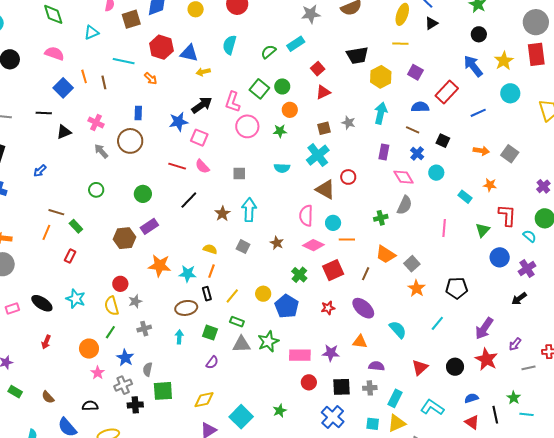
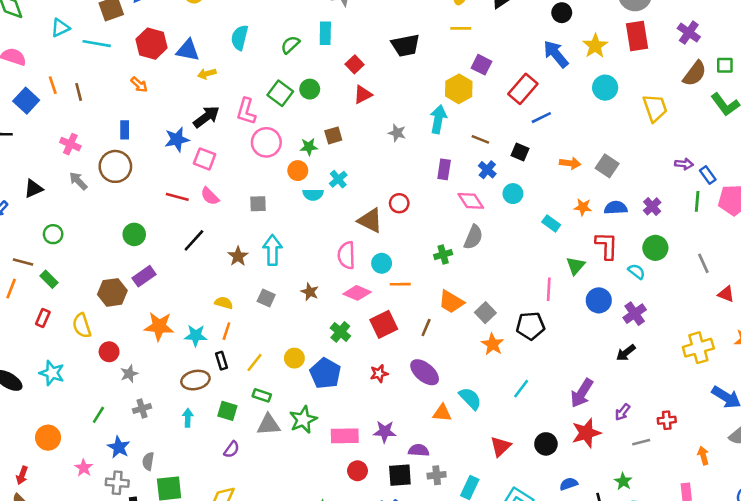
cyan rectangle: (296, 44) -> (325, 33), turned -54
cyan line: (124, 61) -> (97, 44), moved
yellow hexagon: (381, 77) -> (459, 89), moved
blue semicircle: (420, 107) -> (616, 208), moved
orange circle: (290, 110) -> (298, 171), moved
blue line: (478, 113) -> (541, 118), moved
brown square: (324, 128) -> (333, 135), moved
black triangle: (64, 132) -> (34, 189), moved
cyan cross: (318, 155) -> (338, 179), moved, size x0.6
green circle: (96, 190) -> (53, 234), moved
pink line: (444, 228) -> (549, 289), moved
black pentagon: (457, 288) -> (530, 326), moved
yellow semicircle: (112, 306) -> (82, 326), moved
red arrow: (46, 342) -> (22, 475), moved
orange triangle: (360, 342) -> (442, 413), moved
orange circle: (89, 349) -> (48, 438), moved
red star: (486, 359) -> (586, 433), turned 30
purple semicircle: (376, 366) -> (419, 450), moved
gray cross: (123, 385) -> (117, 483), turned 30

